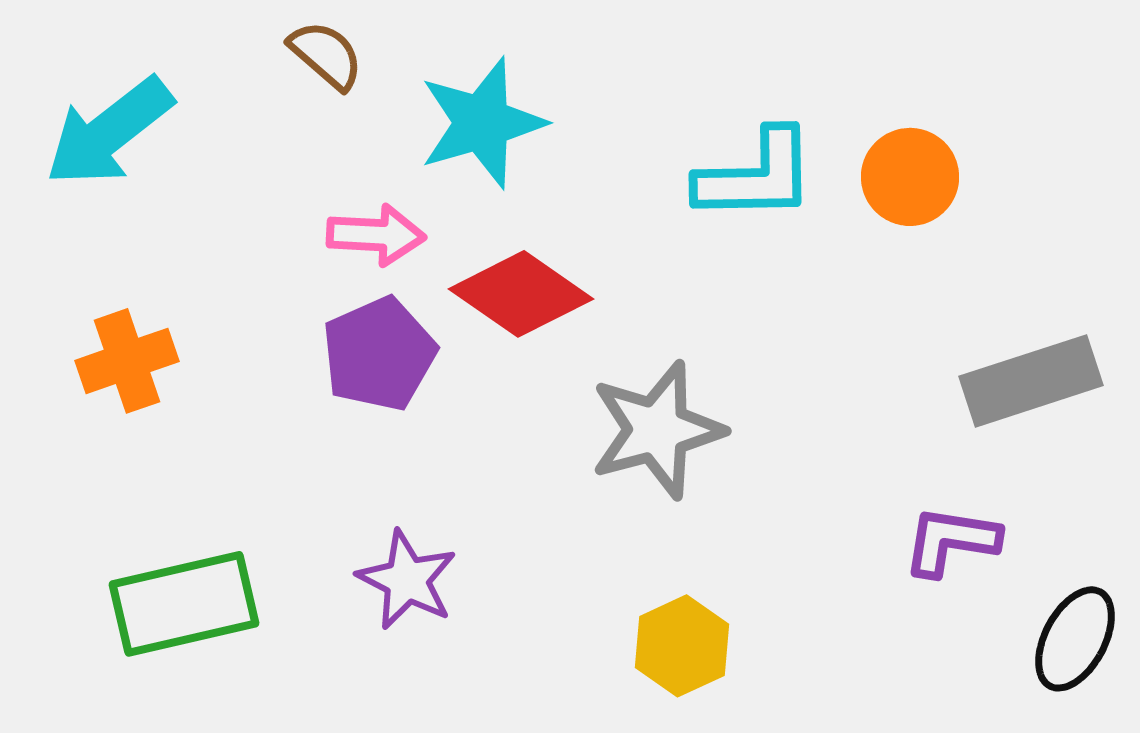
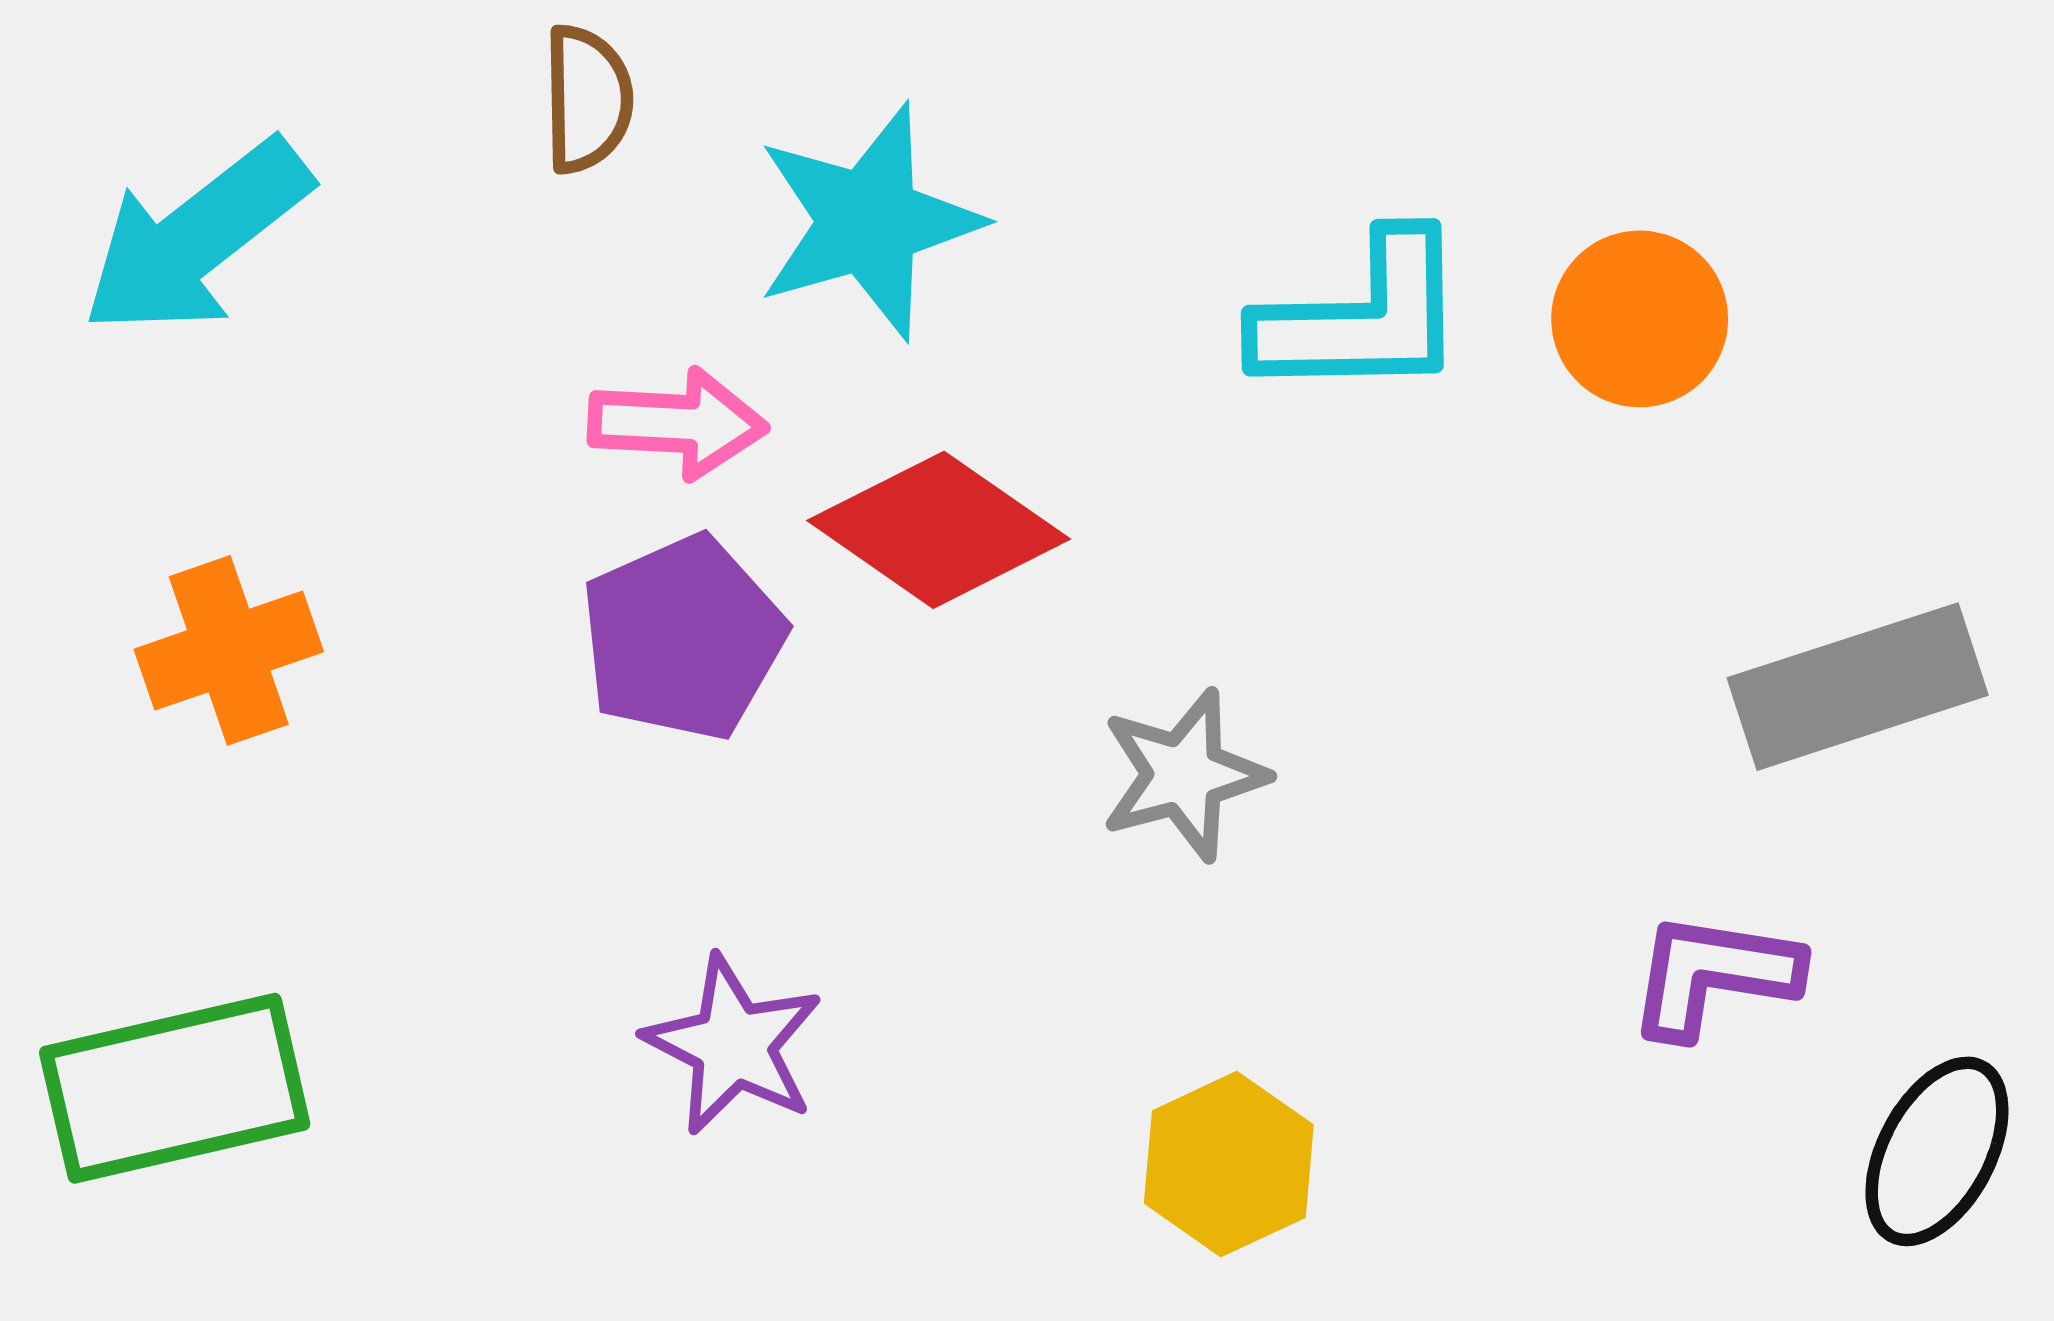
brown semicircle: (326, 55) -> (587, 99), turned 48
gray star: (657, 430) -> (1184, 775), size x0.7
green rectangle: (184, 604) -> (175, 1088), moved

